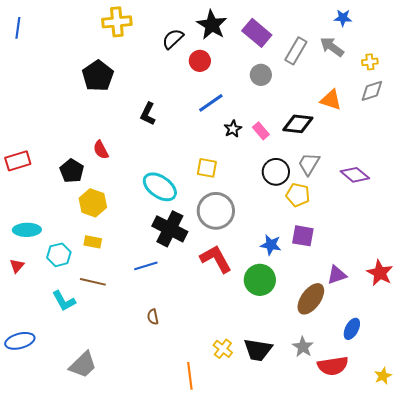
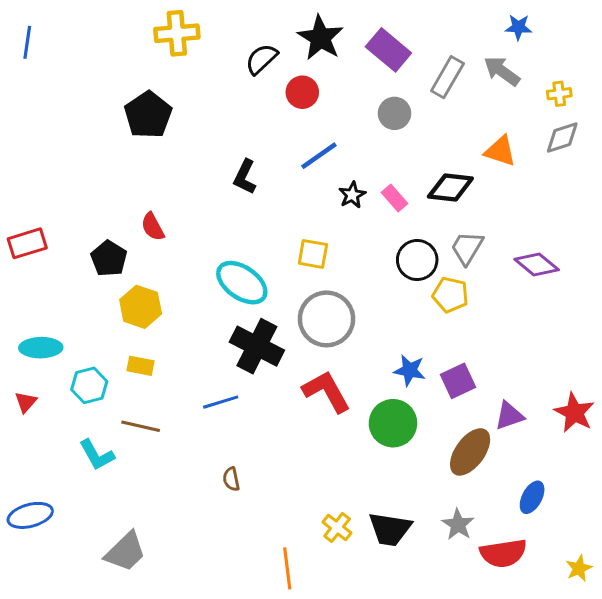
black L-shape: (148, 114) -> (245, 177), moved
purple square: (303, 236) -> (458, 381), moved, turned -35

